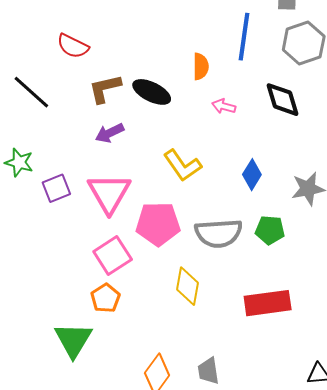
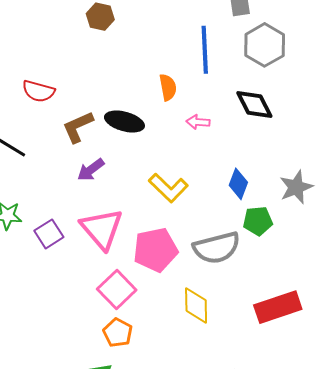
green pentagon: (270, 230) -> (258, 221), moved

